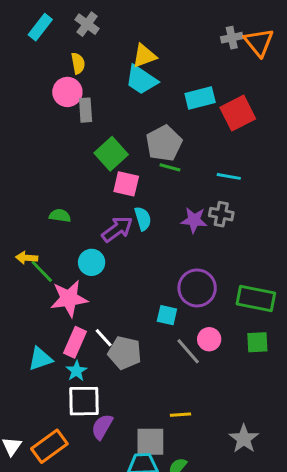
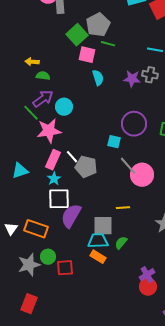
gray pentagon: (164, 143) -> (98, 25), moved
green line: (170, 167) -> (108, 44), moved
purple arrow: (117, 229) -> (43, 99), moved
yellow arrow: (27, 258) -> (32, 62), moved
pink circle: (209, 339) -> (142, 175), moved, size x1.5
cyan triangle: (40, 359) -> (20, 171), moved
purple semicircle: (102, 427) -> (71, 216), size x1.4
orange rectangle: (49, 446) -> (36, 229), turned 55

